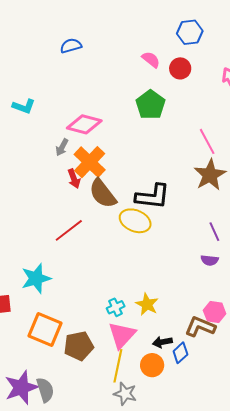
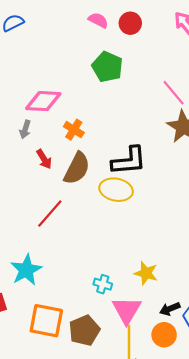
orange cross: (90, 162) -> (74, 130), moved, size x0.6
brown semicircle: (103, 193) -> (77, 168), turned -104
cyan cross: (116, 307) -> (103, 284), moved, turned -36

